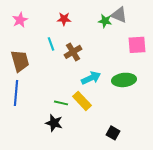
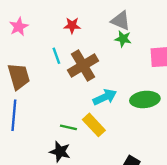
gray triangle: (119, 15) -> (121, 21), moved
green star: (105, 21) -> (123, 39), moved
brown cross: (73, 52) -> (83, 66), size x1.4

